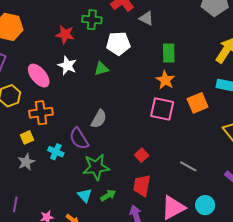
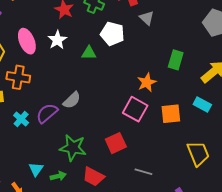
green rectangle: (169, 53) -> (176, 60), moved
purple semicircle: (79, 139) -> (47, 113), turned 65
red square: (142, 155) -> (116, 143), moved, size x1.5
gray line: (188, 166) -> (143, 172), turned -30
green star: (96, 167) -> (73, 148), moved
red trapezoid: (142, 186) -> (93, 177), turned -90

